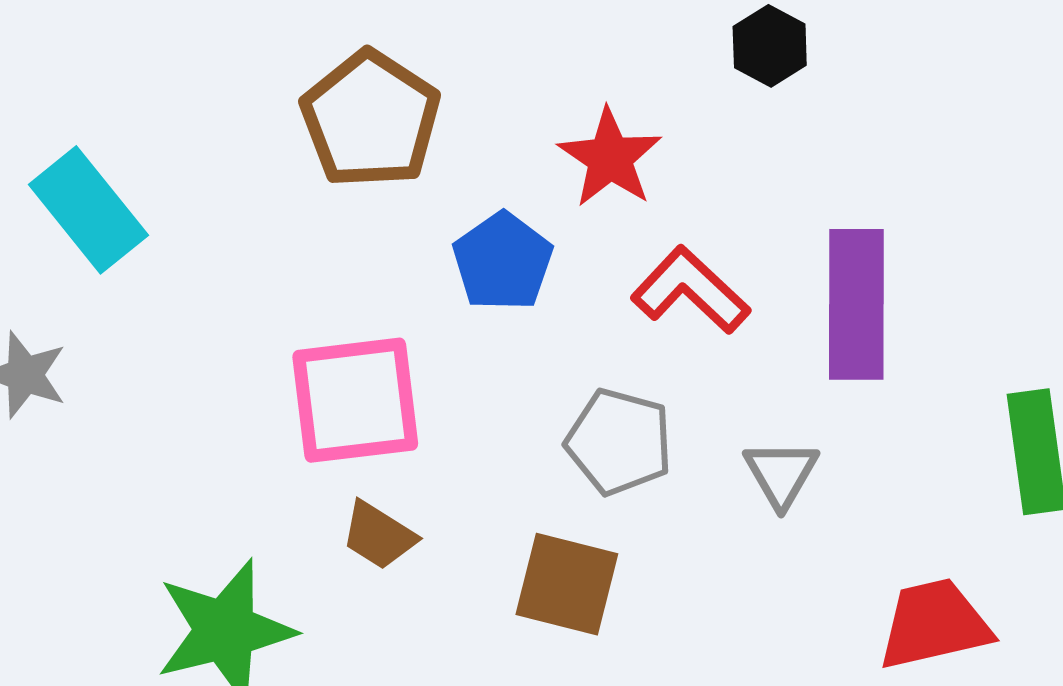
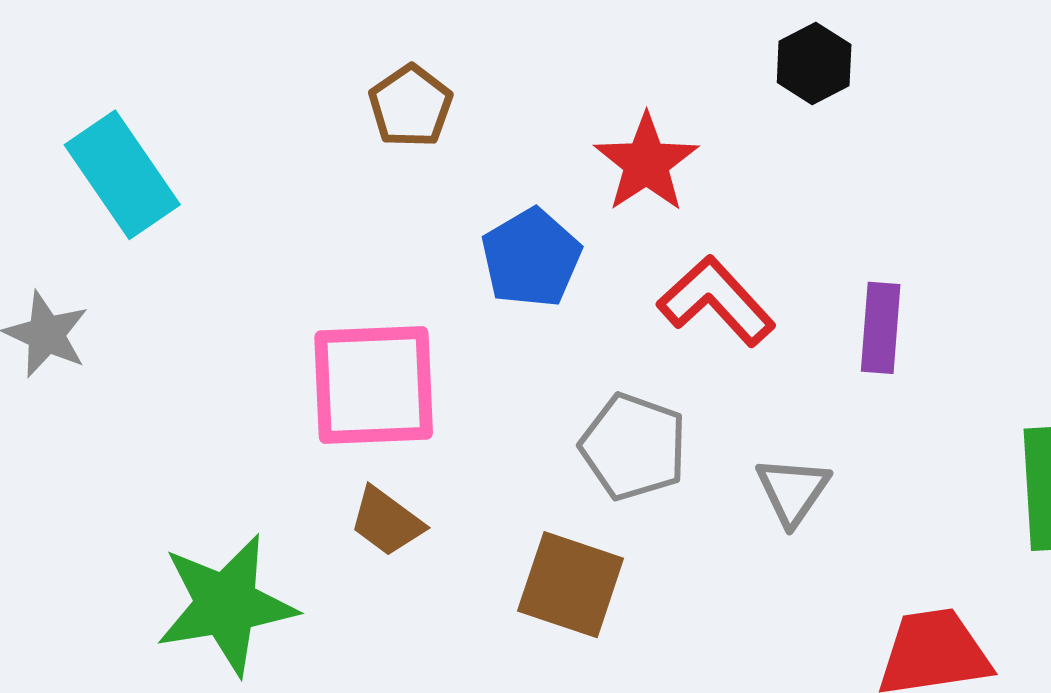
brown pentagon: (371, 119) -> (411, 106), size x0.6
purple rectangle: (856, 304) -> (881, 328), size x0.6

